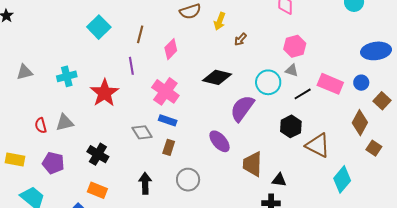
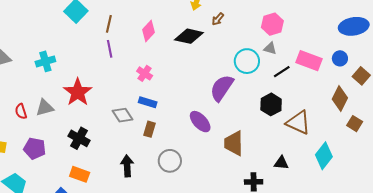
brown line: (140, 34) -> (109, 24), moved
black diamond: (217, 77) -> (189, 36), moved
pink cross: (165, 91) -> (145, 73), size x0.6
red star: (104, 93) -> (78, 92), moved
black triangle: (279, 180) -> (281, 163), moved

